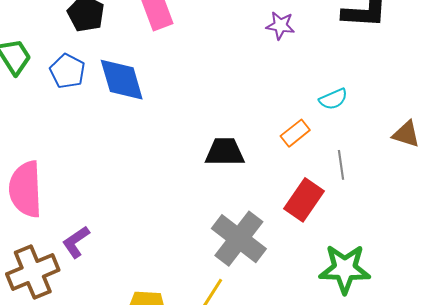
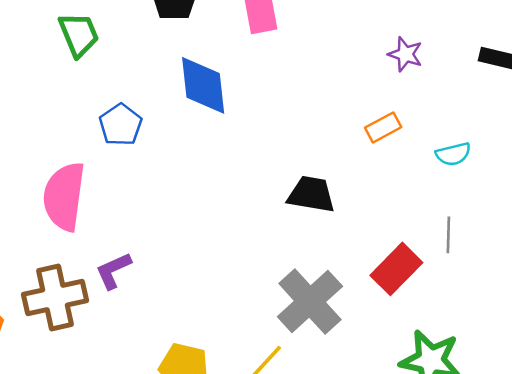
blue pentagon: (67, 71) -> (121, 125), moved
orange rectangle: (295, 133) -> (383, 127), moved

